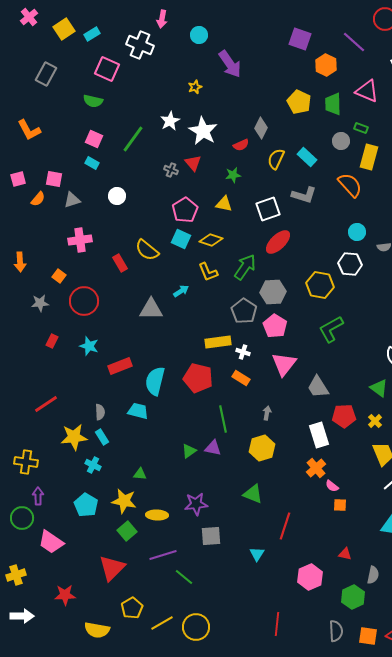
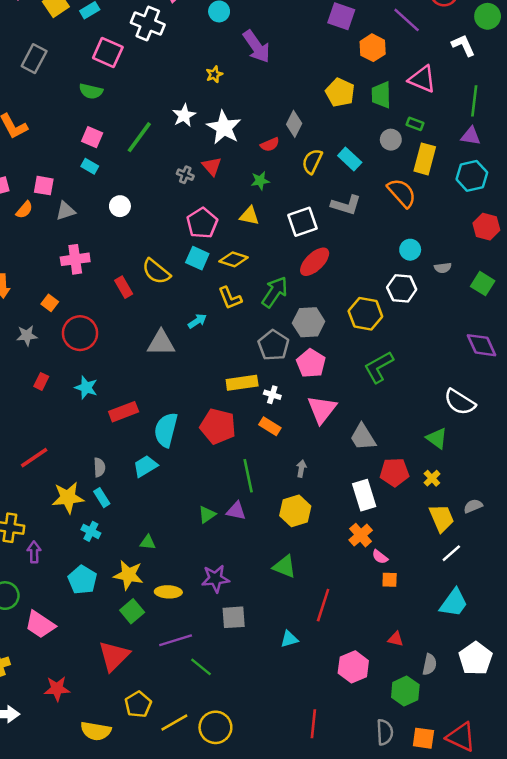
cyan trapezoid: (138, 411) -> (145, 466), turned -45
purple arrow: (38, 496) -> (34, 552), moved
cyan triangle: (257, 554) -> (289, 639), turned 42

